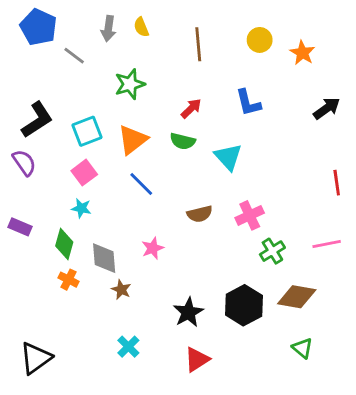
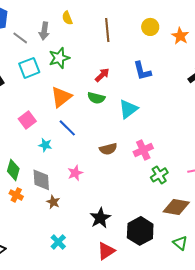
gray arrow: (108, 29) -> (44, 31), moved
cyan square: (87, 131) -> (29, 68), moved
cyan triangle: (228, 157) -> (128, 109), turned 35
cyan star: (81, 208) -> (45, 145), moved
black hexagon: (244, 305) -> (140, 231), moved

